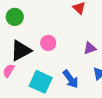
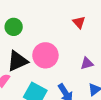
pink circle: (48, 43) -> (45, 55), size x1.6

